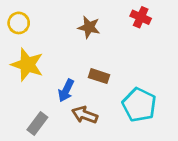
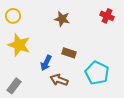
red cross: (141, 17) -> (107, 16), moved
gray rectangle: (37, 123) -> (14, 86), moved

